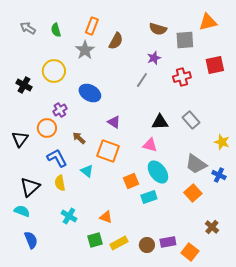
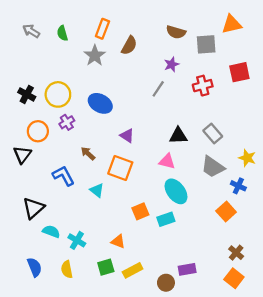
yellow circle: (54, 71) -> (58, 94), moved
orange circle: (47, 128) -> (38, 131), moved
gray trapezoid: (196, 164) -> (213, 167), moved
blue cross: (219, 175) -> (238, 186), moved
orange square: (131, 181) -> (140, 211), moved
yellow semicircle: (60, 183) -> (67, 269), moved
orange square: (193, 193) -> (226, 211), moved
cyan semicircle: (22, 211) -> (51, 231), moved
brown circle: (147, 245) -> (166, 283), moved
orange square: (190, 252) -> (234, 278), moved

